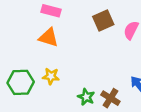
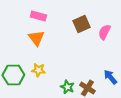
orange triangle: (49, 37) -> (36, 38), turned 36

